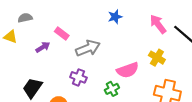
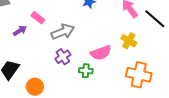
purple cross: (78, 77) -> (63, 57), moved, turned 35
green cross: (112, 89) -> (86, 71), turned 32

